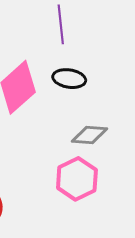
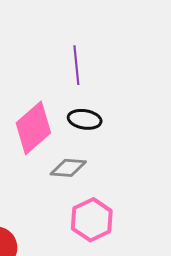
gray diamond: (90, 135) -> (68, 168), moved

